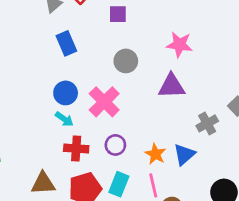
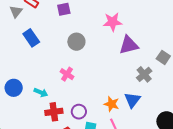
purple triangle: (172, 86) -> (129, 45), moved
blue circle: (66, 93) -> (14, 88), moved
pink cross: (104, 102) -> (67, 74), size x0.6
purple circle: (115, 145) -> (79, 112), moved

